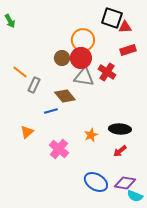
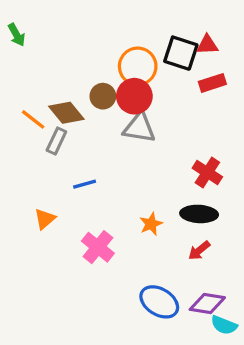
black square: (112, 18) -> (181, 53), moved
red cross: (107, 72) -> (207, 172), moved
brown diamond: (65, 96) -> (66, 113), moved

